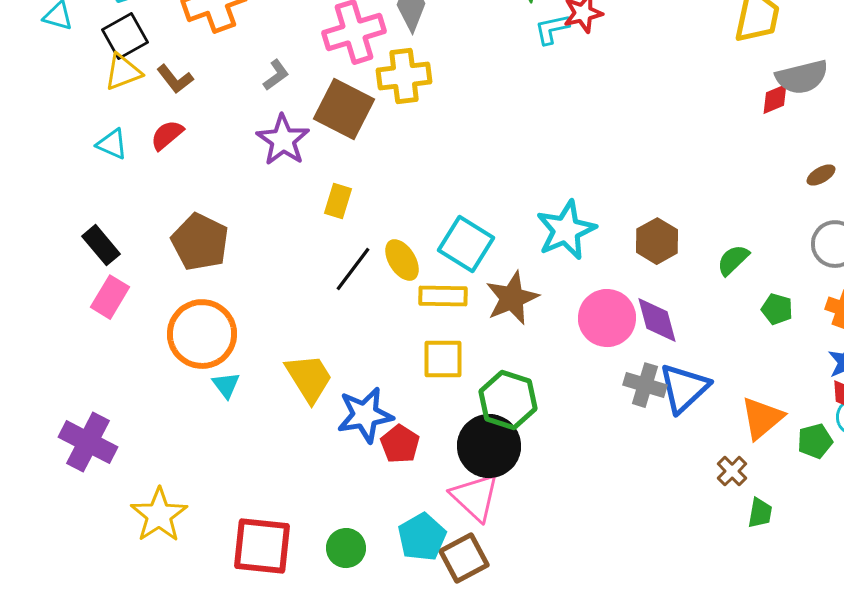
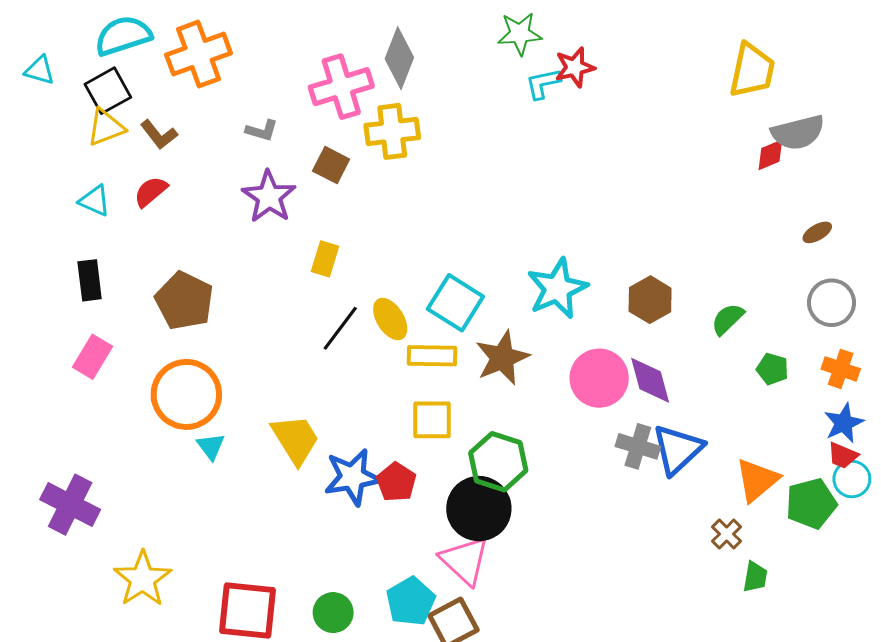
gray L-shape: (276, 75) -> (262, 130), turned 52
brown square: (344, 109) -> (331, 165), size x0.6
black rectangle: (101, 245) -> (90, 280), moved, turned 33
green pentagon: (815, 441) -> (811, 503), size x1.4
red pentagon: (400, 444) -> (396, 482), moved

